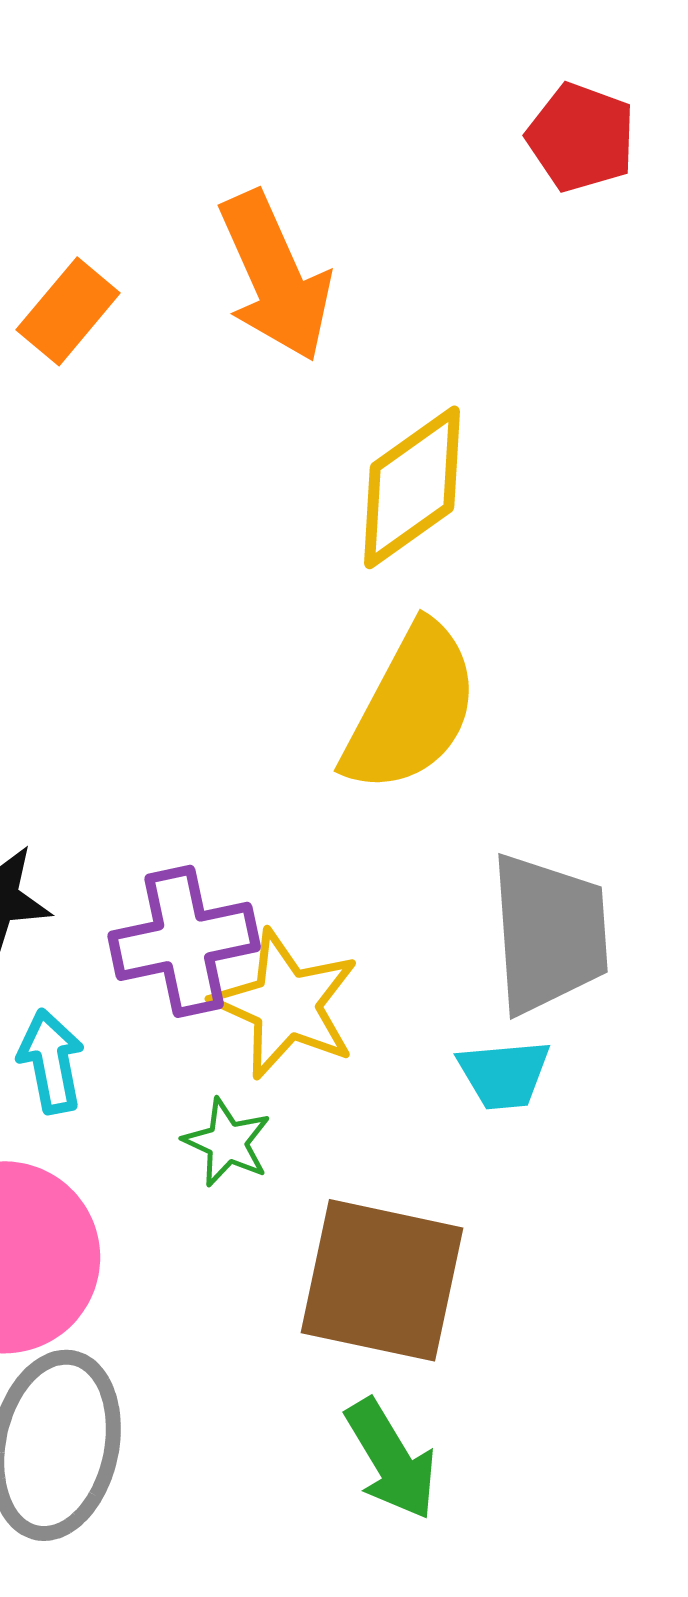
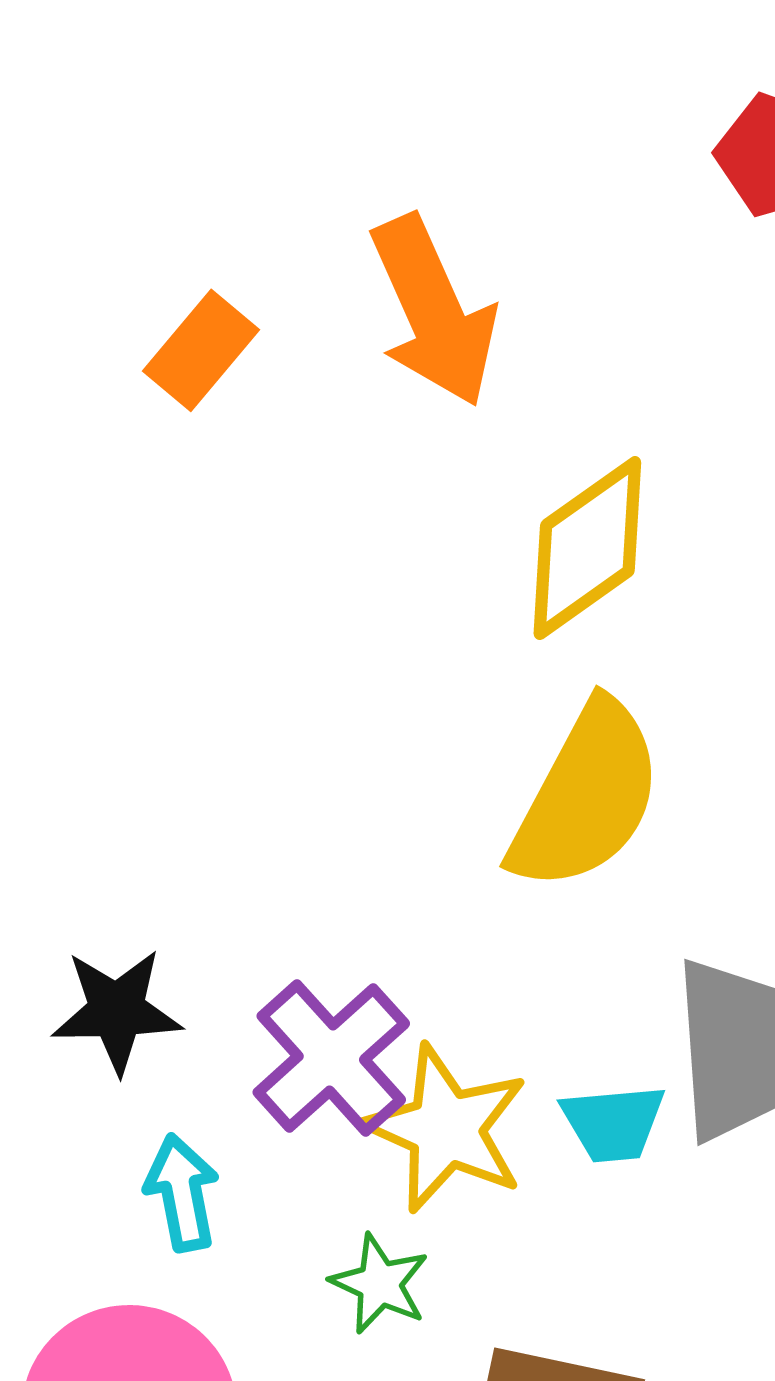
purple cross: (184, 941) -> (331, 1058), turned -30
cyan trapezoid: (504, 1074) -> (613, 1123), moved

